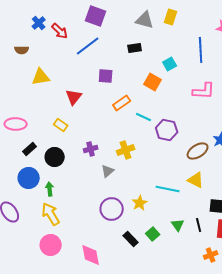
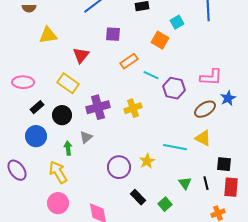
pink L-shape: (204, 91) -> (211, 77), moved
yellow rectangle: (61, 125) -> (68, 83), size x1.5
purple cross: (91, 149) -> (98, 107), size x1.6
gray triangle: (108, 171) -> (86, 137), moved
green arrow: (50, 189) -> (68, 148), moved
green square: (153, 234) -> (165, 204), moved

